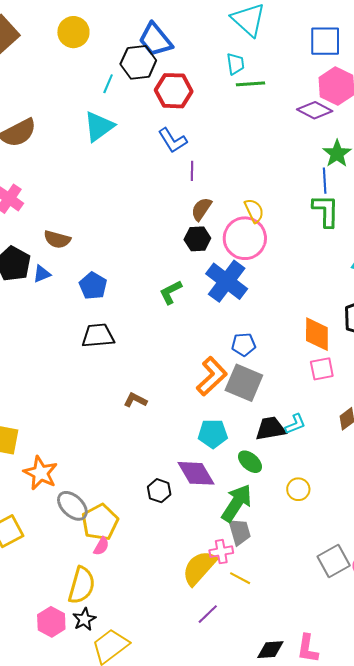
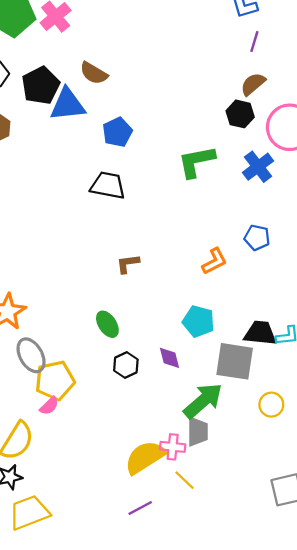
blue triangle: (42, 274) -> (68, 105), size x1.8
blue cross: (227, 281) -> (258, 167), size x0.7
green L-shape: (171, 292) -> (196, 162), size x1.4
orange L-shape: (212, 376) -> (214, 261), size x0.7
gray square: (244, 383) -> (235, 361), moved, turned -30
brown L-shape: (135, 400) -> (128, 264), turned -50
green ellipse: (250, 462) -> (107, 324), moved
purple diamond: (196, 473) -> (170, 358), size x0.6

